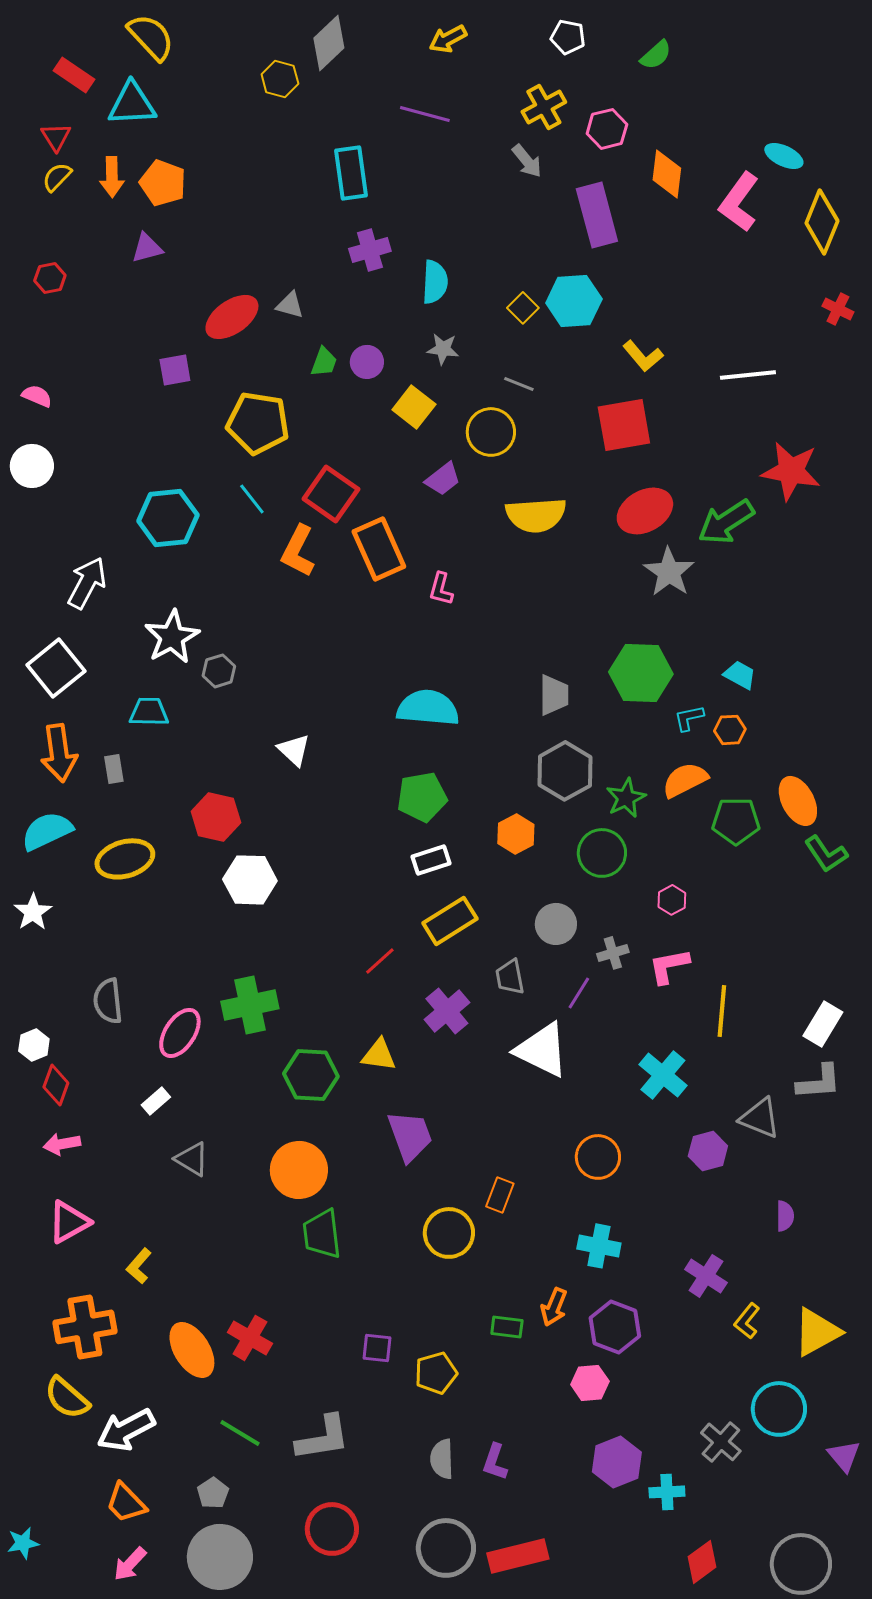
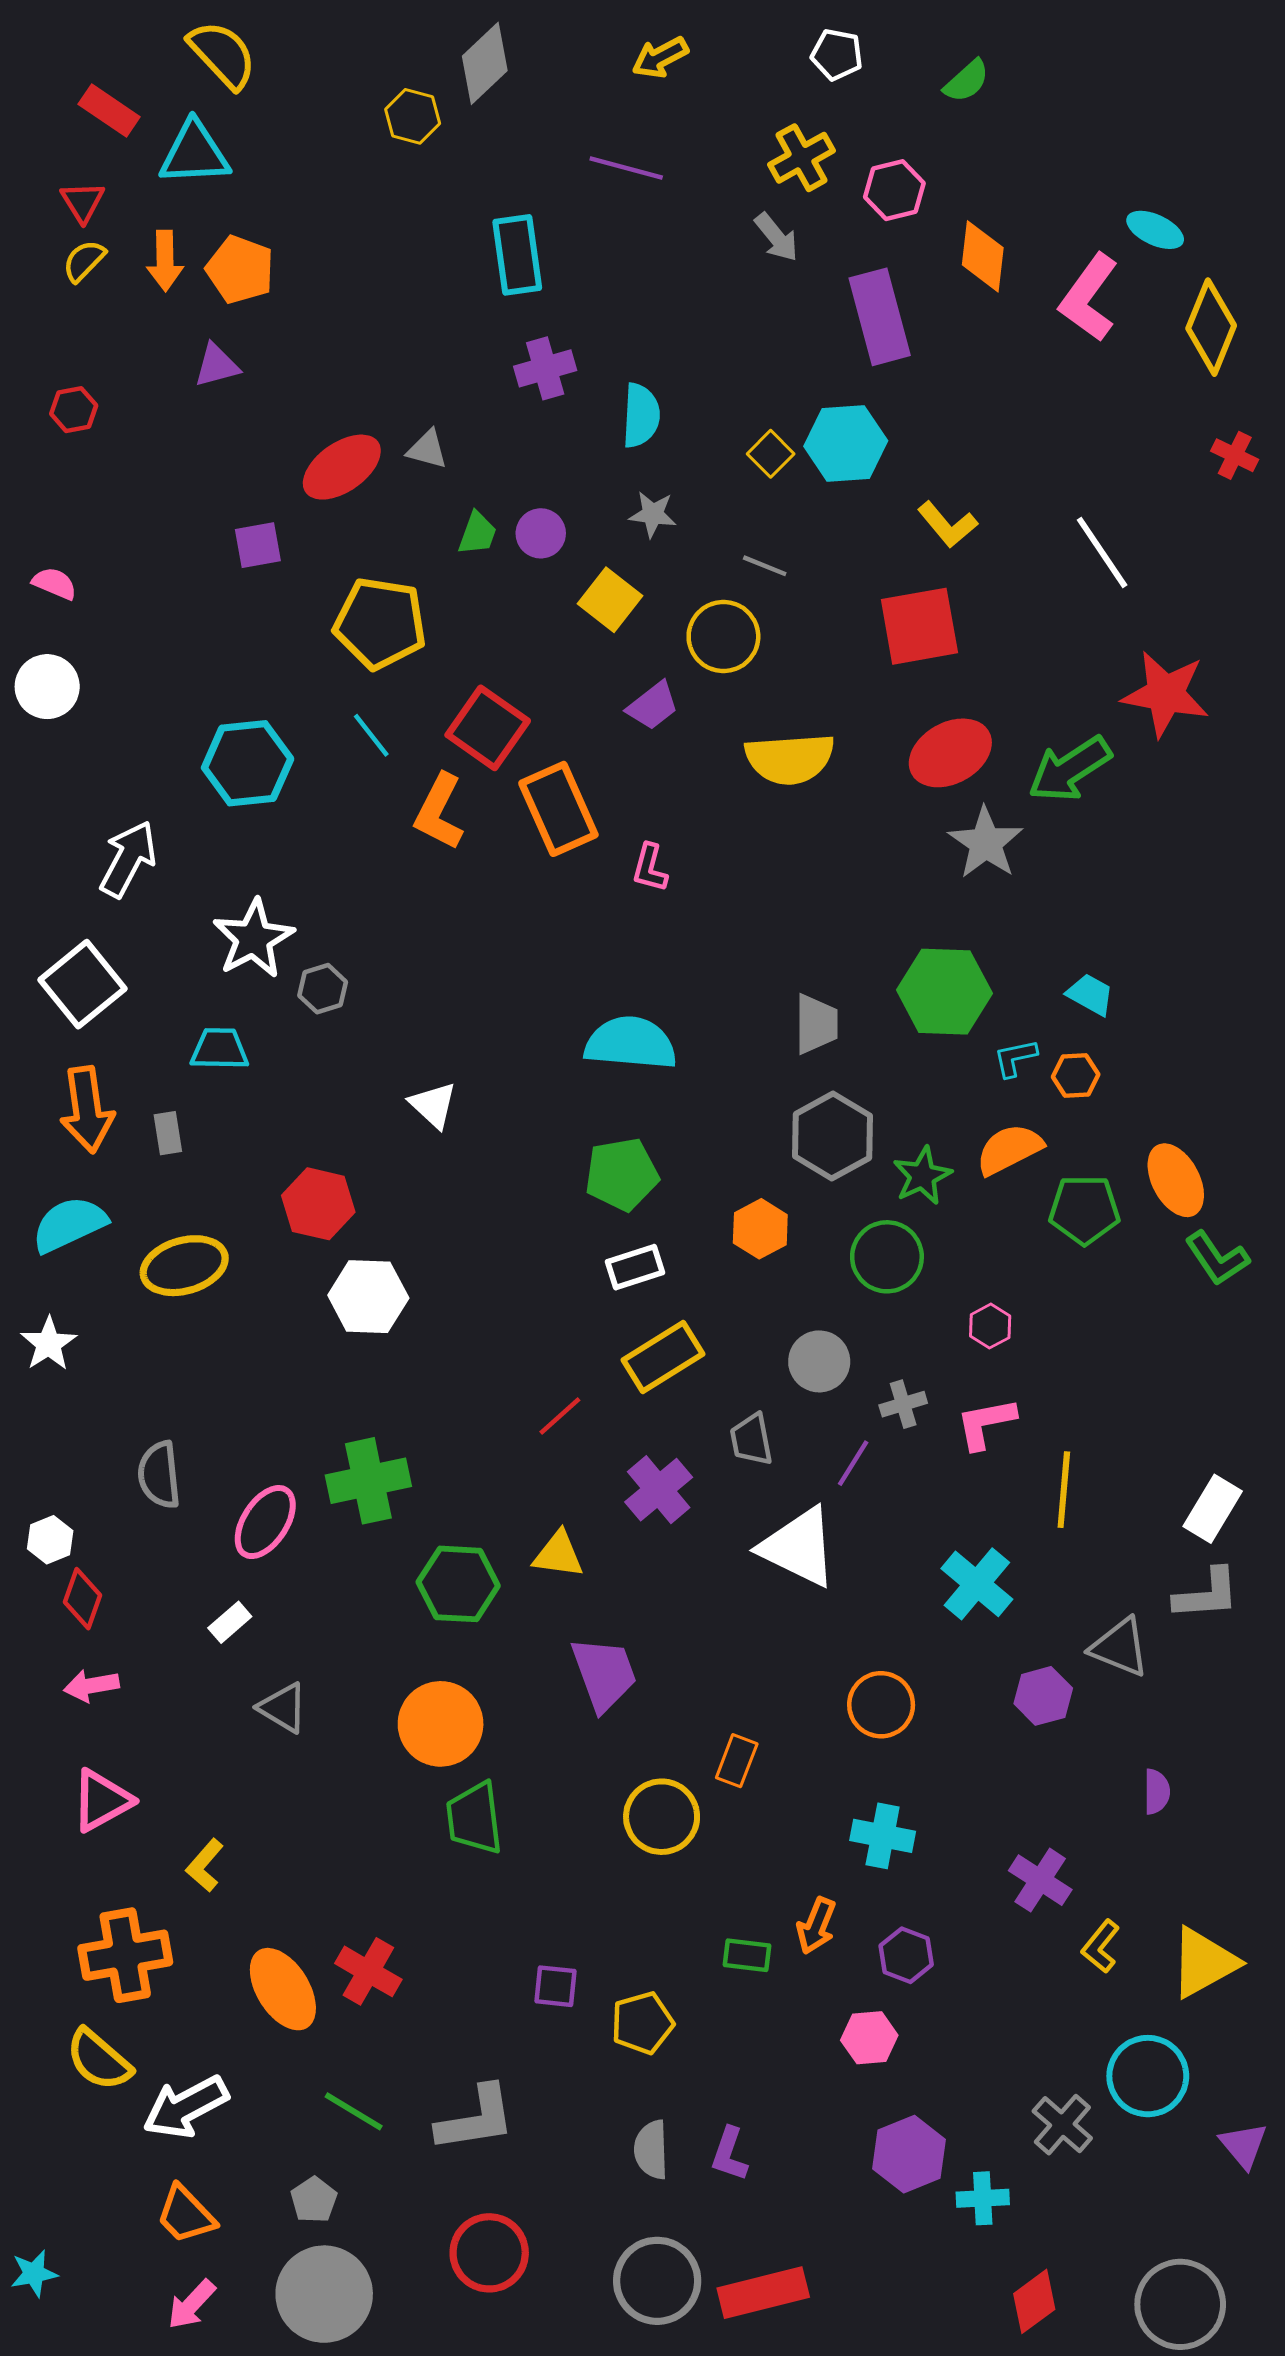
white line: (748, 375) -> (1102, 553), turned 62
purple hexagon: (615, 1327) -> (906, 1955), size x0.7

